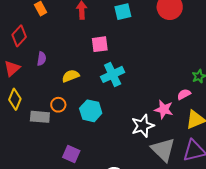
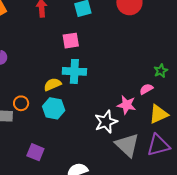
pink square: (100, 44) -> (71, 41), moved
cyan cross: (113, 74) -> (74, 71), turned 30
yellow semicircle: (71, 76) -> (52, 84), moved

